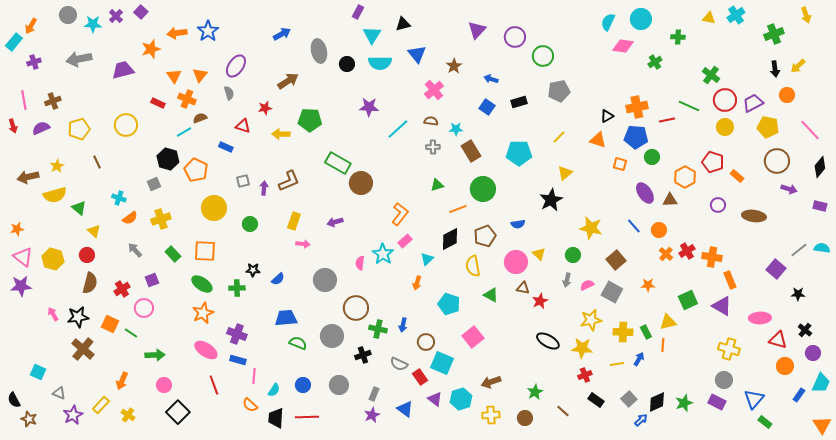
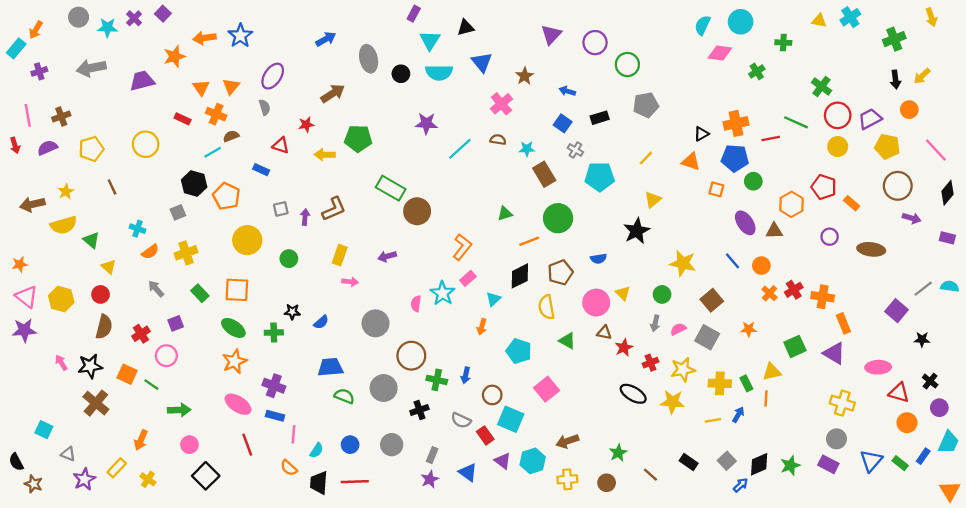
gray cross: (433, 147) -> (575, 150), moved, turned 32
red cross: (585, 375) -> (650, 363), moved
green rectangle: (765, 422) -> (900, 463), moved

